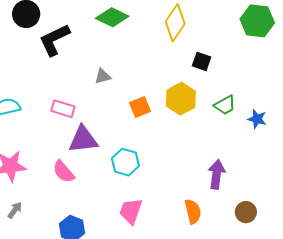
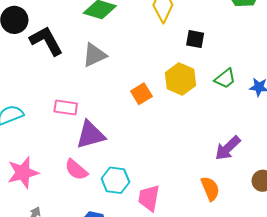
black L-shape: (54, 40) -> (46, 41), turned 96
gray triangle: (103, 76) -> (94, 55), moved, size x1.5
cyan hexagon: (125, 162) -> (115, 180), moved
purple arrow: (217, 174) -> (228, 148), turned -132

